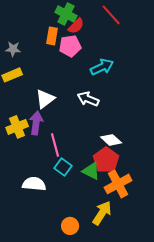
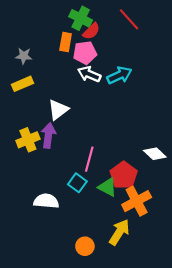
white arrow: (88, 99) -> (89, 74), moved
white diamond: (111, 140) -> (155, 154), moved
pink line: (55, 145) -> (89, 159), moved, turned 30

